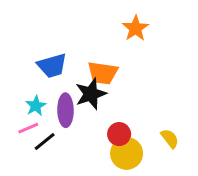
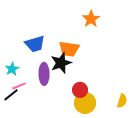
cyan star: (36, 106) -> (12, 69), moved
yellow semicircle: (170, 139) -> (122, 101), moved, turned 56
black line: (45, 141) -> (11, 95), moved

